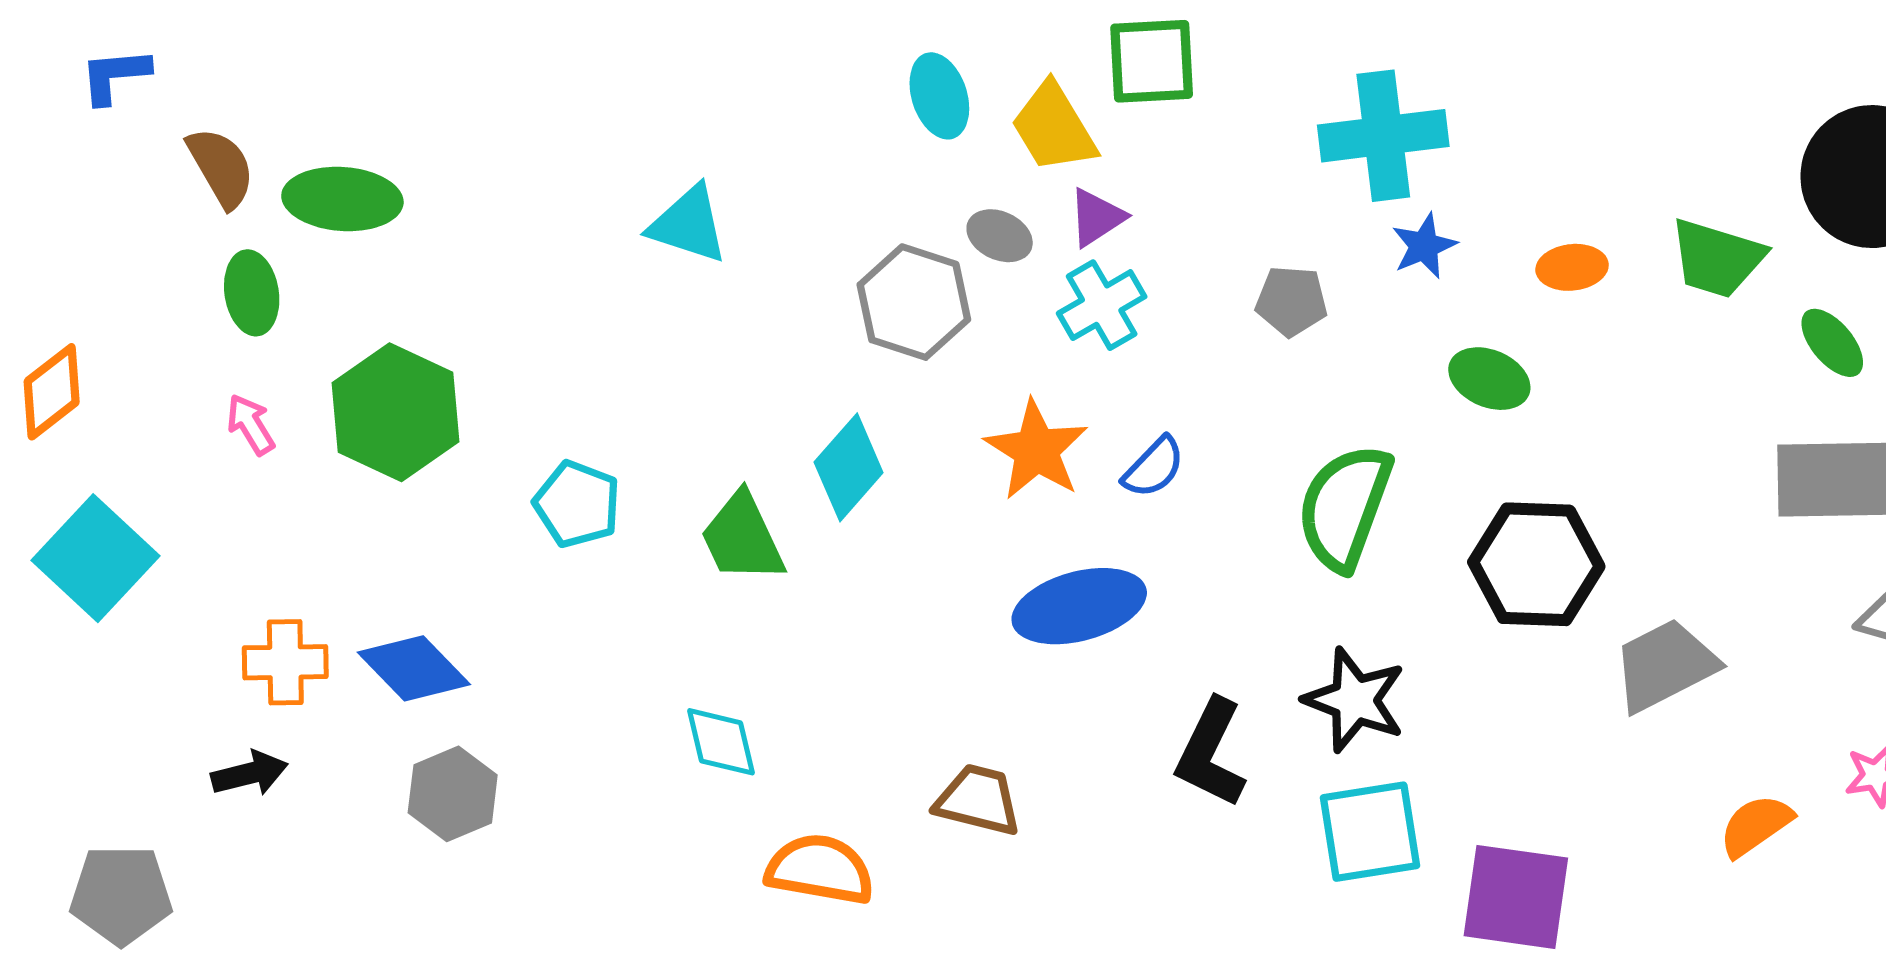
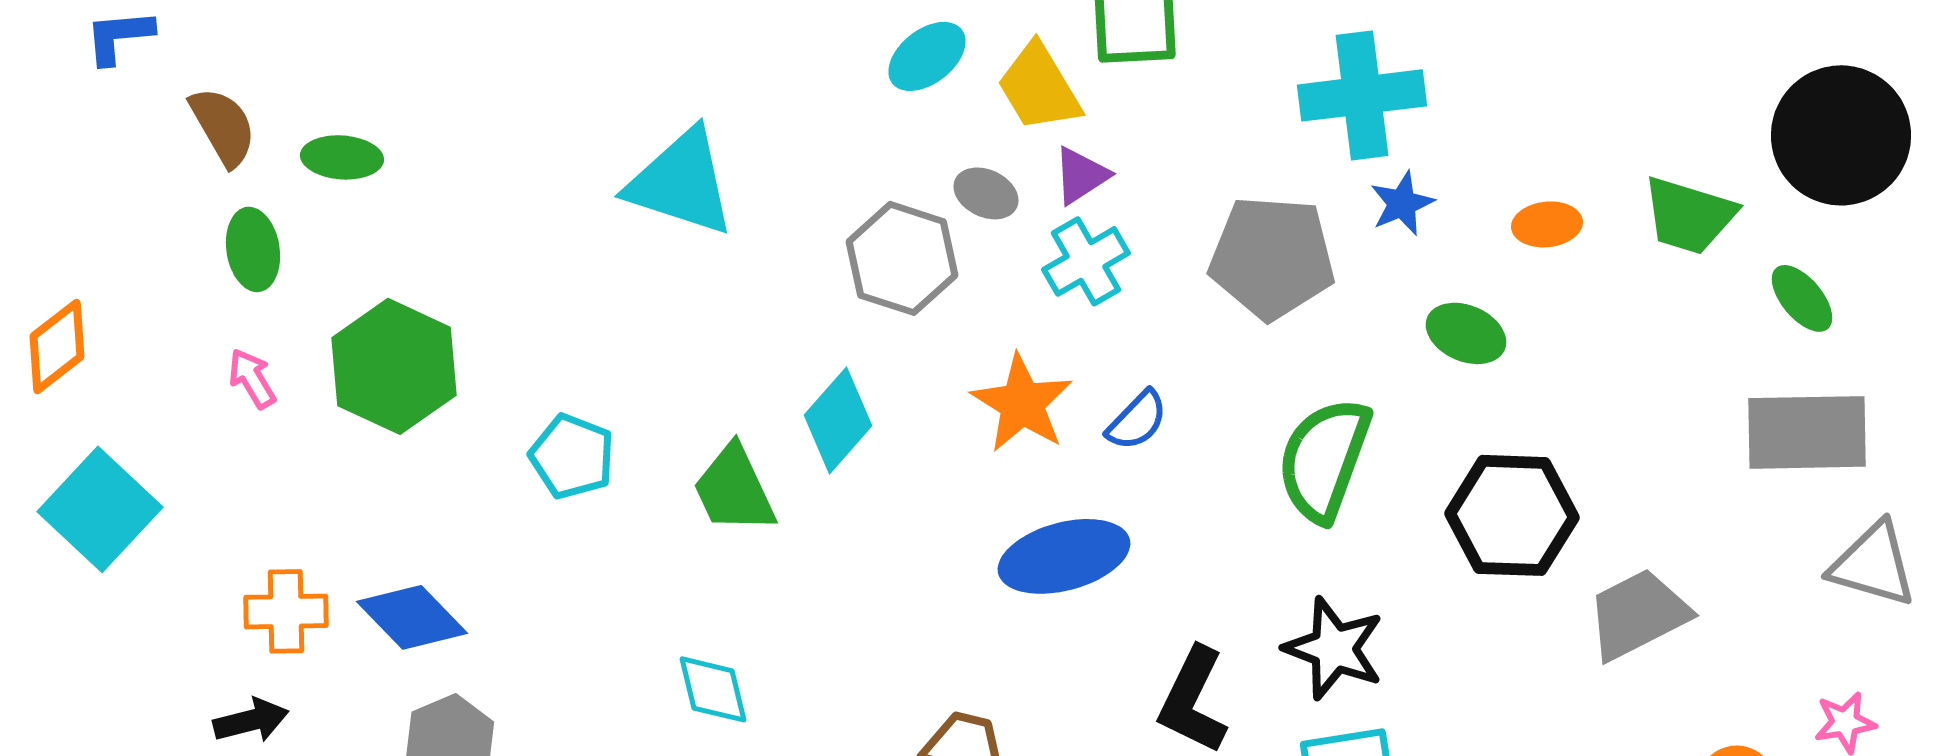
cyan ellipse: (939, 96) -> (927, 56), turned 70
green ellipse: (342, 199) -> (342, 157), size x0.7
cyan triangle: (688, 224) -> (681, 182), size x1.4
gray pentagon: (1291, 301) -> (1272, 257), size x1.8

